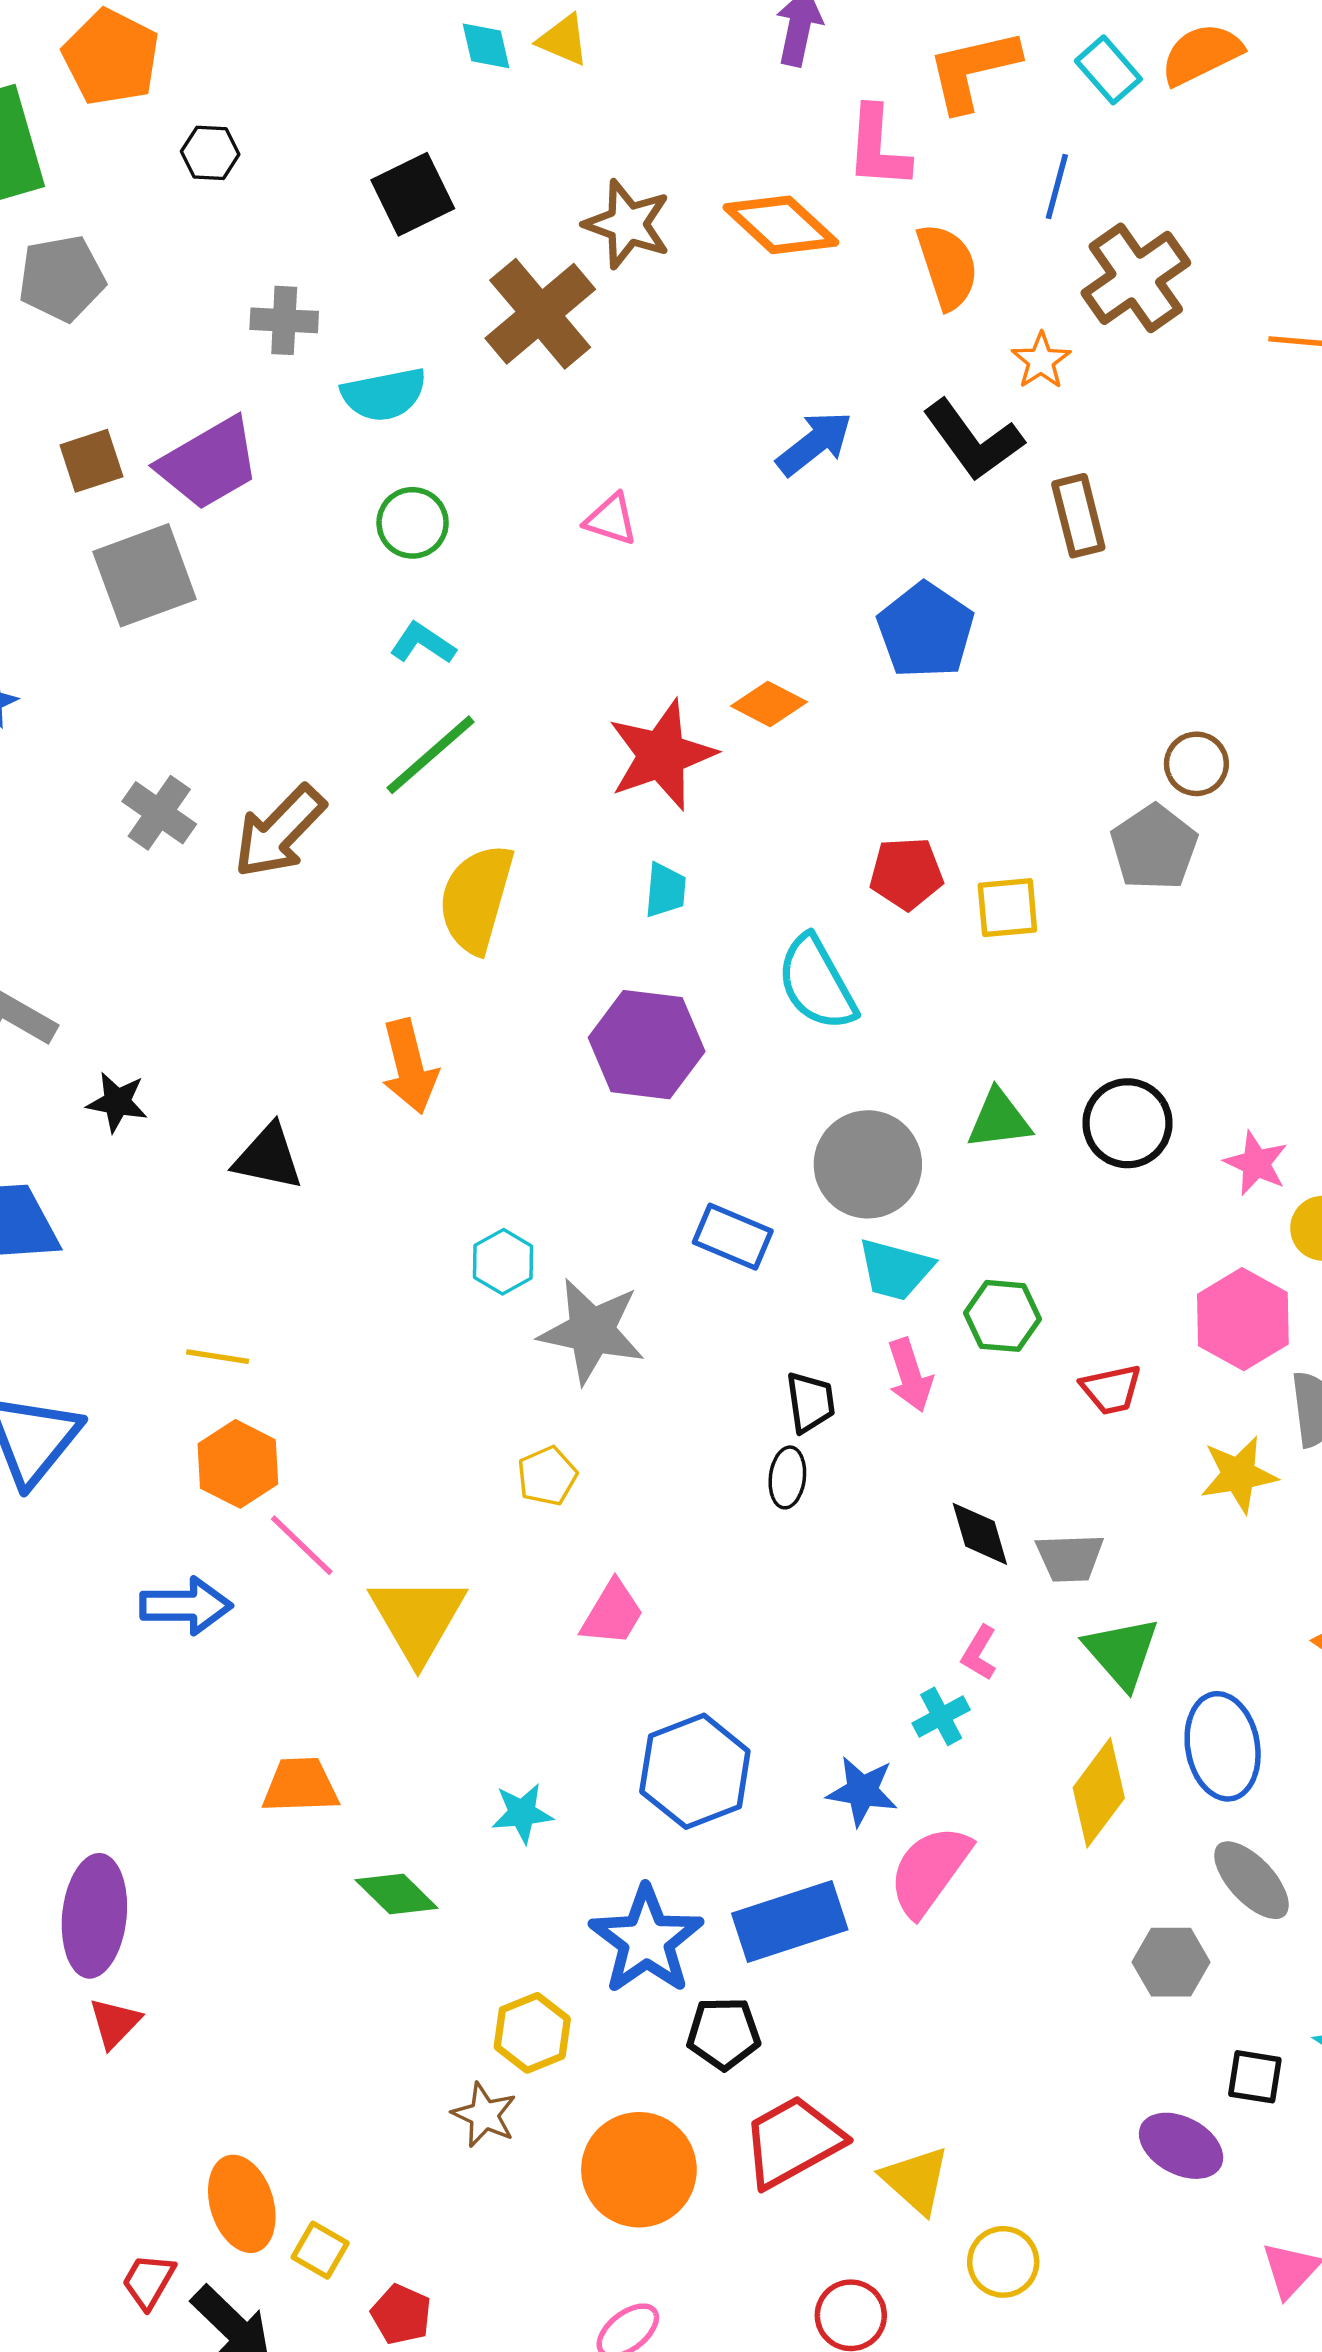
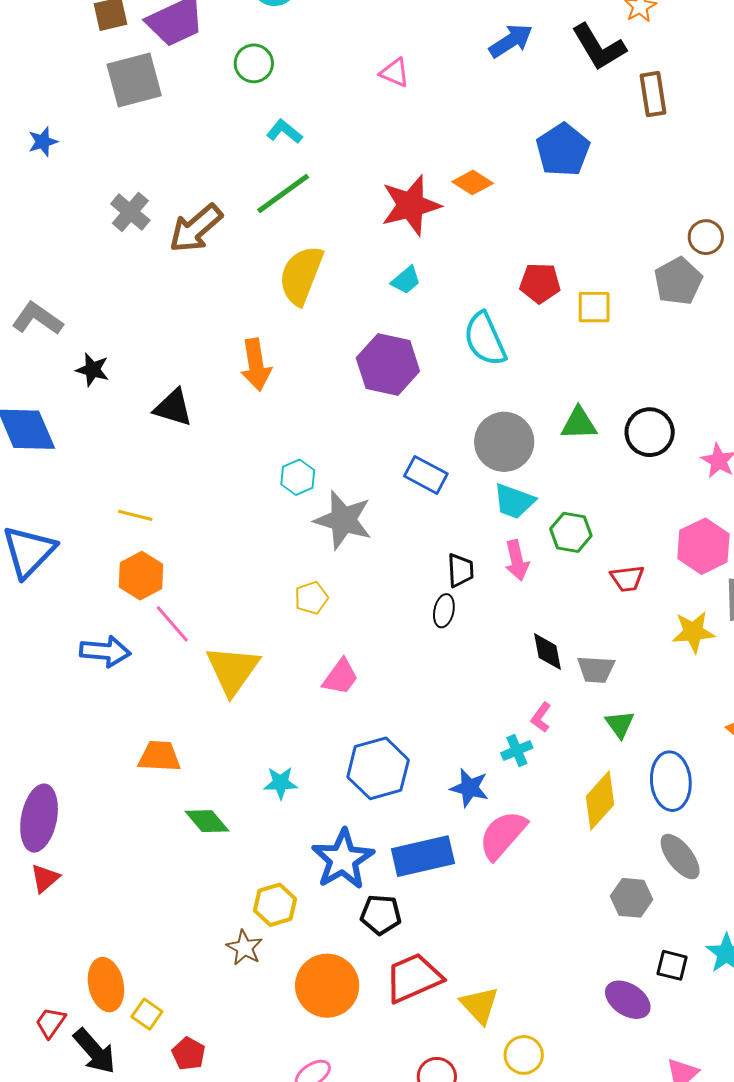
green circle: (413, 523) -> (254, 63), moved
cyan trapezoid: (665, 890) -> (406, 280), turned 40
green triangle: (1122, 1653) -> (620, 724), size x0.7

